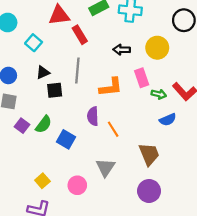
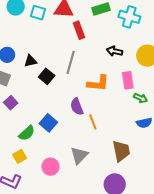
cyan square: (34, 43) -> (38, 13), moved, turned -35
black triangle: (43, 72) -> (30, 61), moved
black square: (55, 90) -> (47, 76), turned 35
purple semicircle: (93, 116) -> (77, 107), turned -30
green semicircle: (44, 124) -> (27, 133), moved

